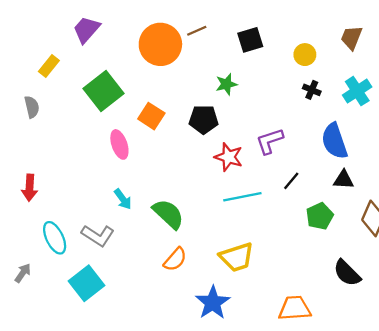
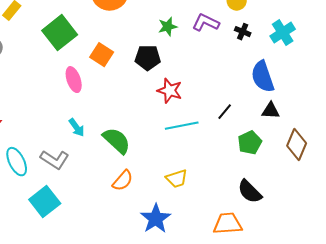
purple L-shape: (270, 141) -> (206, 23), moved, turned 44
yellow trapezoid: (237, 257) -> (177, 179), size x0.7
black semicircle: (347, 273) -> (250, 192), moved

